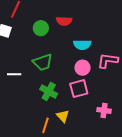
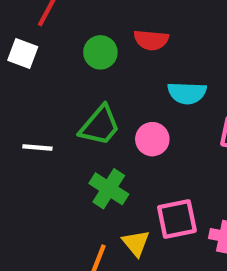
green trapezoid: (43, 62) -> (100, 125), turned -35
pink circle: (83, 68) -> (152, 139), moved
pink square: (79, 89) -> (177, 219), moved

